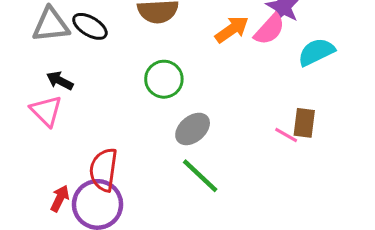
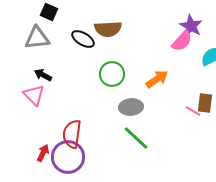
black ellipse: (90, 26) -> (83, 39), moved
orange arrow: (232, 29) -> (157, 79), moved
gray ellipse: (193, 129) -> (131, 107), turned 35

